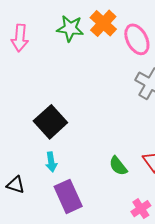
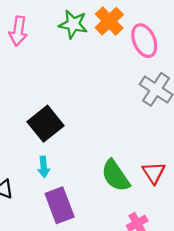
green semicircle: (118, 166) -> (115, 176), size x1.5

